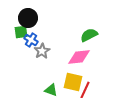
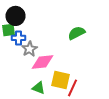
blue cross: (31, 40) -> (18, 38), turned -32
pink diamond: (79, 57) -> (42, 62), moved

